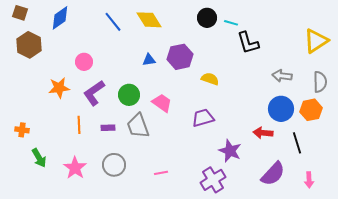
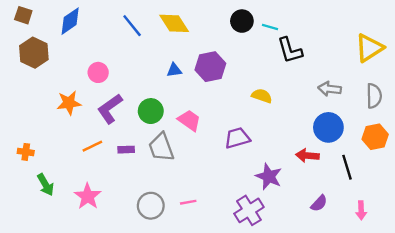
yellow semicircle: (210, 79) -> (262, 96), moved
orange hexagon: (311, 110) -> (375, 137), moved
orange line: (79, 125) -> (92, 146), turned 66
gray circle: (114, 165) -> (151, 206), moved
purple semicircle: (273, 174) -> (319, 203), size x0.6

